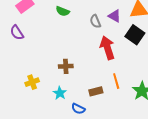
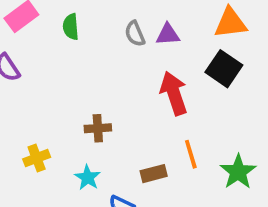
green semicircle: (63, 11) -> (71, 27), moved, turned 64
purple triangle: (115, 16) -> (168, 34), moved, turned -32
gray semicircle: (95, 21) -> (135, 34), moved

